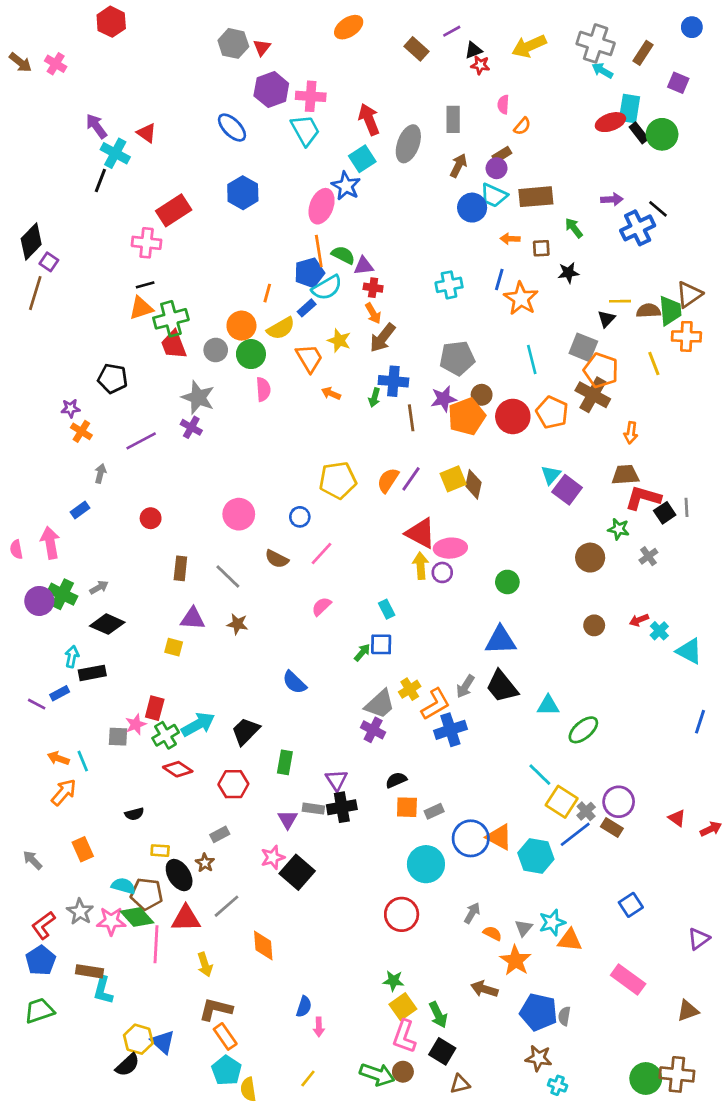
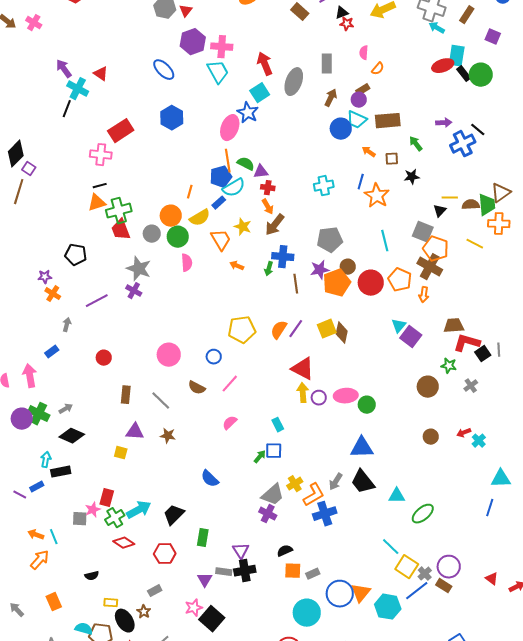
orange arrow: (510, 239) -> (369, 152), turned 32
yellow line: (654, 364) -> (475, 244), turned -42
orange arrow: (631, 433) -> (424, 295), moved
pink ellipse: (450, 548) -> (346, 396), moved
cyan triangle: (689, 651) -> (501, 479), moved, turned -30
blue line: (700, 722) -> (490, 508), moved
orange triangle: (499, 837) -> (361, 593), turned 40

